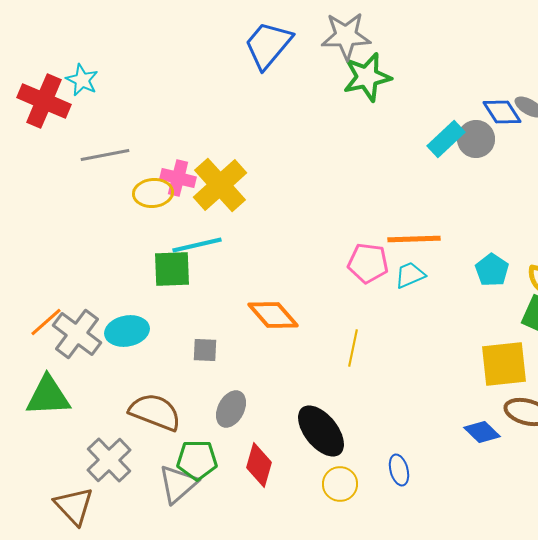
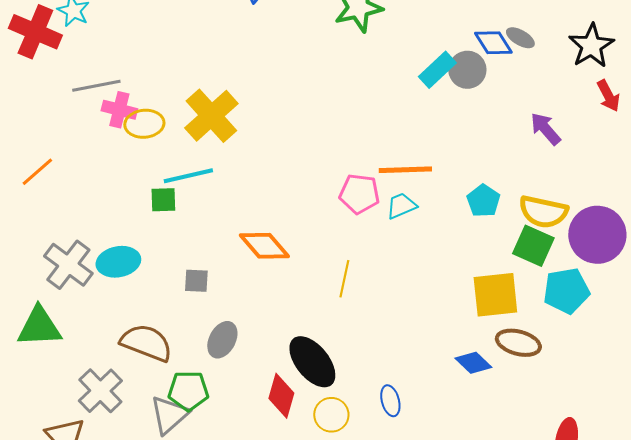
pink cross: (178, 178) -> (119, 110), moved
green square: (172, 269) -> (163, 200), size x0.7
orange line: (46, 322) -> (37, 172), moved
red diamond: (259, 465) -> (281, 396), moved

